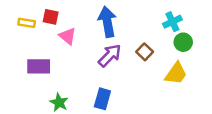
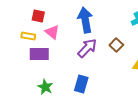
yellow rectangle: (27, 23) -> (28, 36), moved
purple rectangle: (39, 66) -> (39, 54), moved

